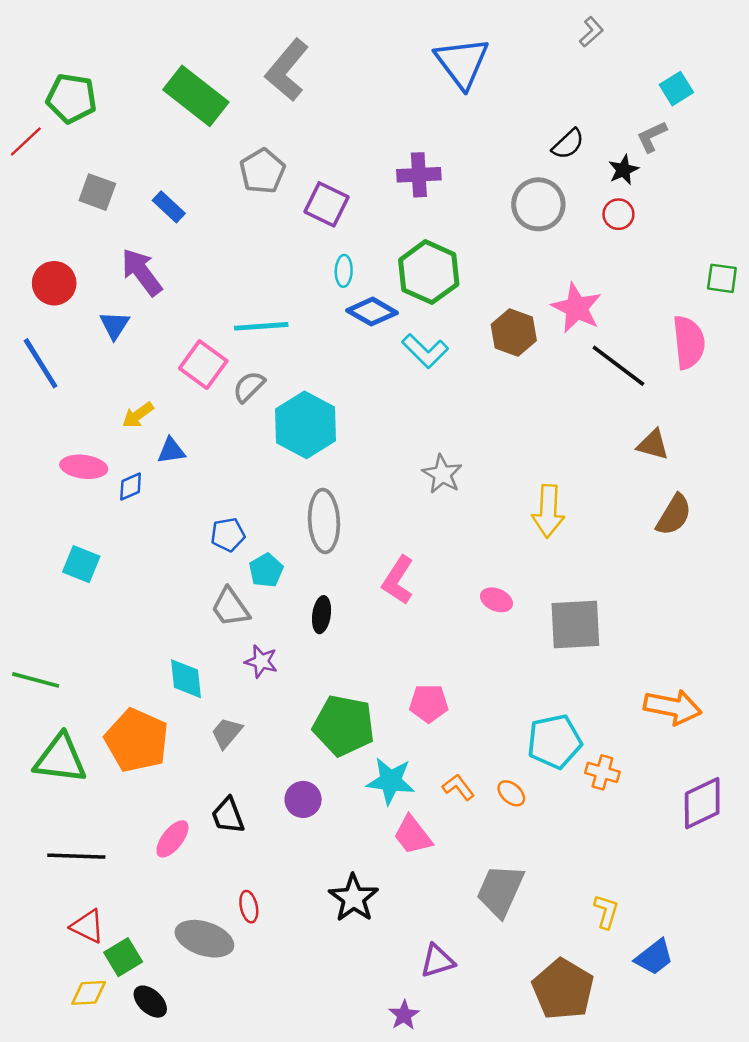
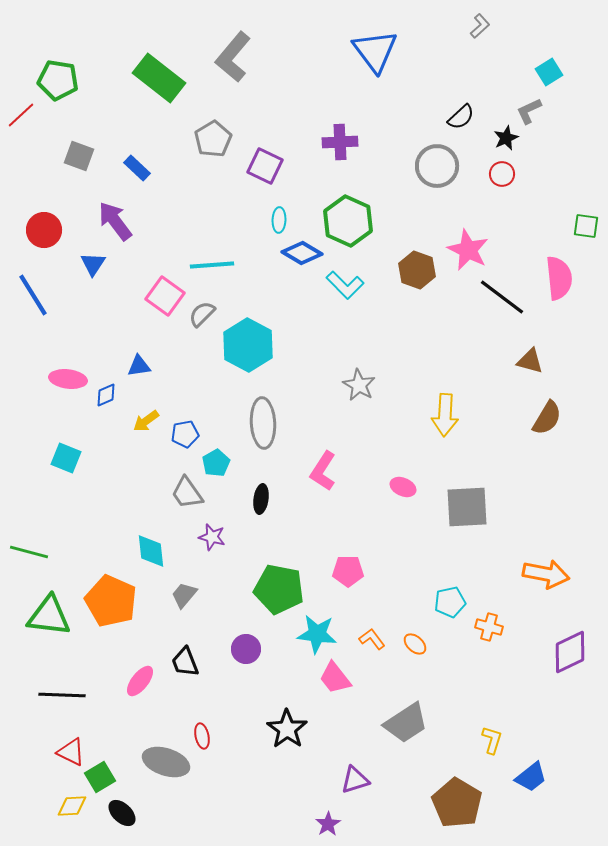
yellow arrow: (138, 415) -> (146, 421), moved
cyan pentagon: (554, 742) -> (450, 602), size x0.7
gray trapezoid: (500, 891) -> (406, 723), turned -147

